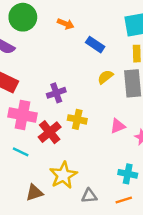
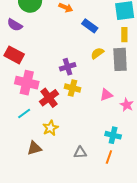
purple cross: (56, 93) -> (68, 67), moved
cyan line: (21, 152) -> (24, 114), turned -64
yellow star: (63, 175) -> (50, 128), moved, size x0.7
orange line: (124, 200) -> (109, 157), turned -56

